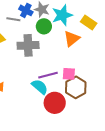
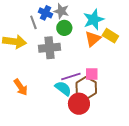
cyan star: (62, 15) -> (94, 20), moved
gray line: (13, 19) -> (33, 22), turned 64
yellow rectangle: (89, 23) -> (110, 36), moved
brown hexagon: (76, 87) -> (86, 88), moved

